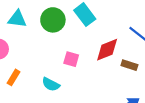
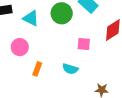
cyan triangle: (17, 19) -> (31, 18), turned 30

